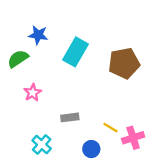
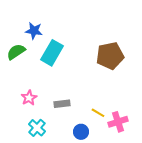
cyan rectangle: (75, 52) -> (52, 53), moved
pink star: (33, 93) -> (29, 98), moved

